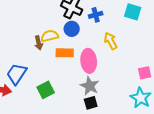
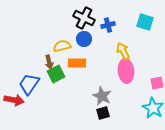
brown arrow: (39, 43) -> (49, 62), moved
pink ellipse: (89, 61) -> (126, 71), moved
green square: (46, 90) -> (56, 74), moved

